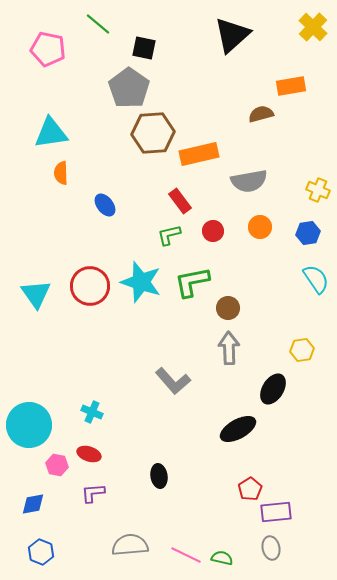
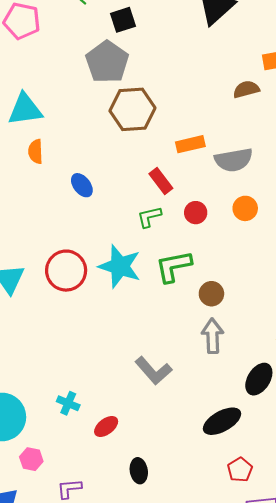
black square: (144, 48) -> (123, 20), turned -30
orange rectangle: (199, 154) -> (190, 144), moved, size x0.7
red ellipse: (89, 454) -> (106, 426), moved, turned -55
red pentagon: (250, 489) -> (240, 470), moved

